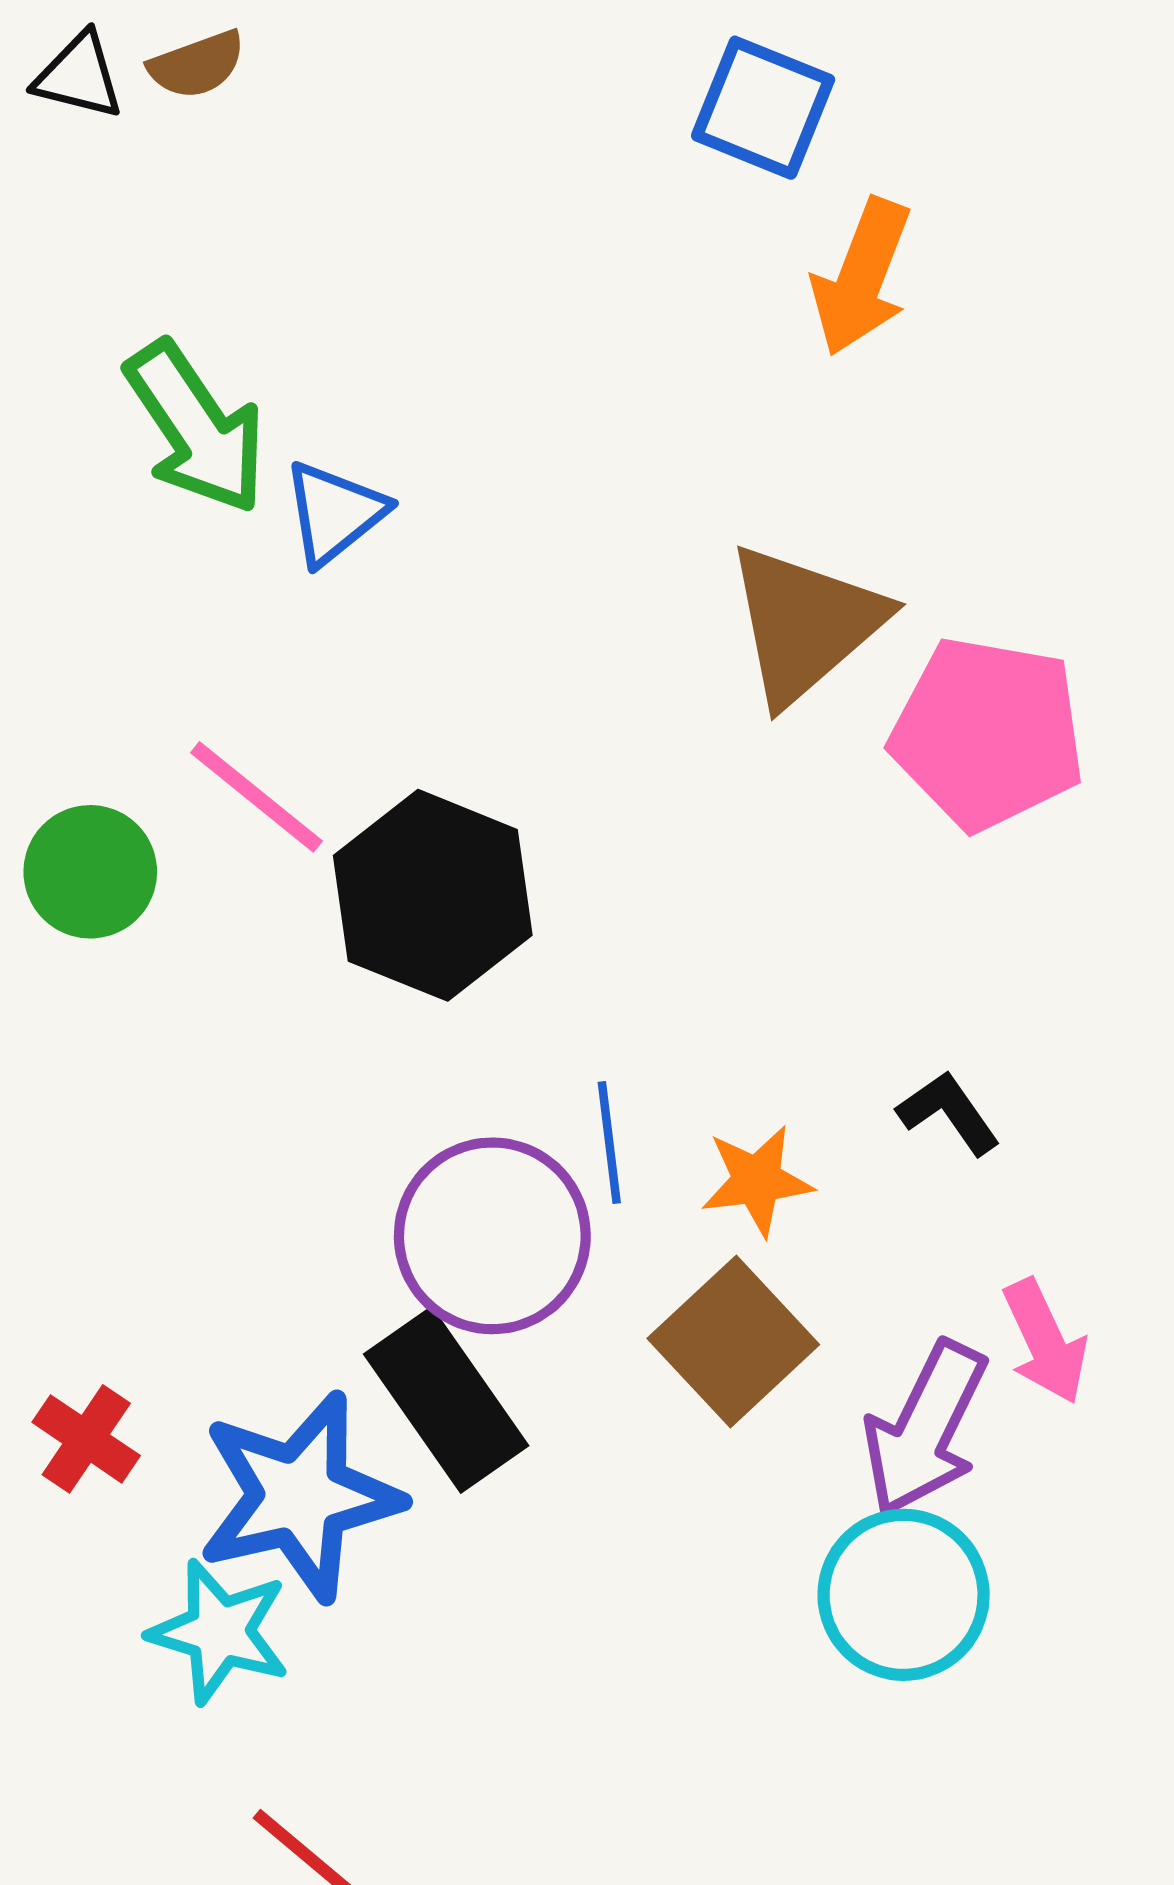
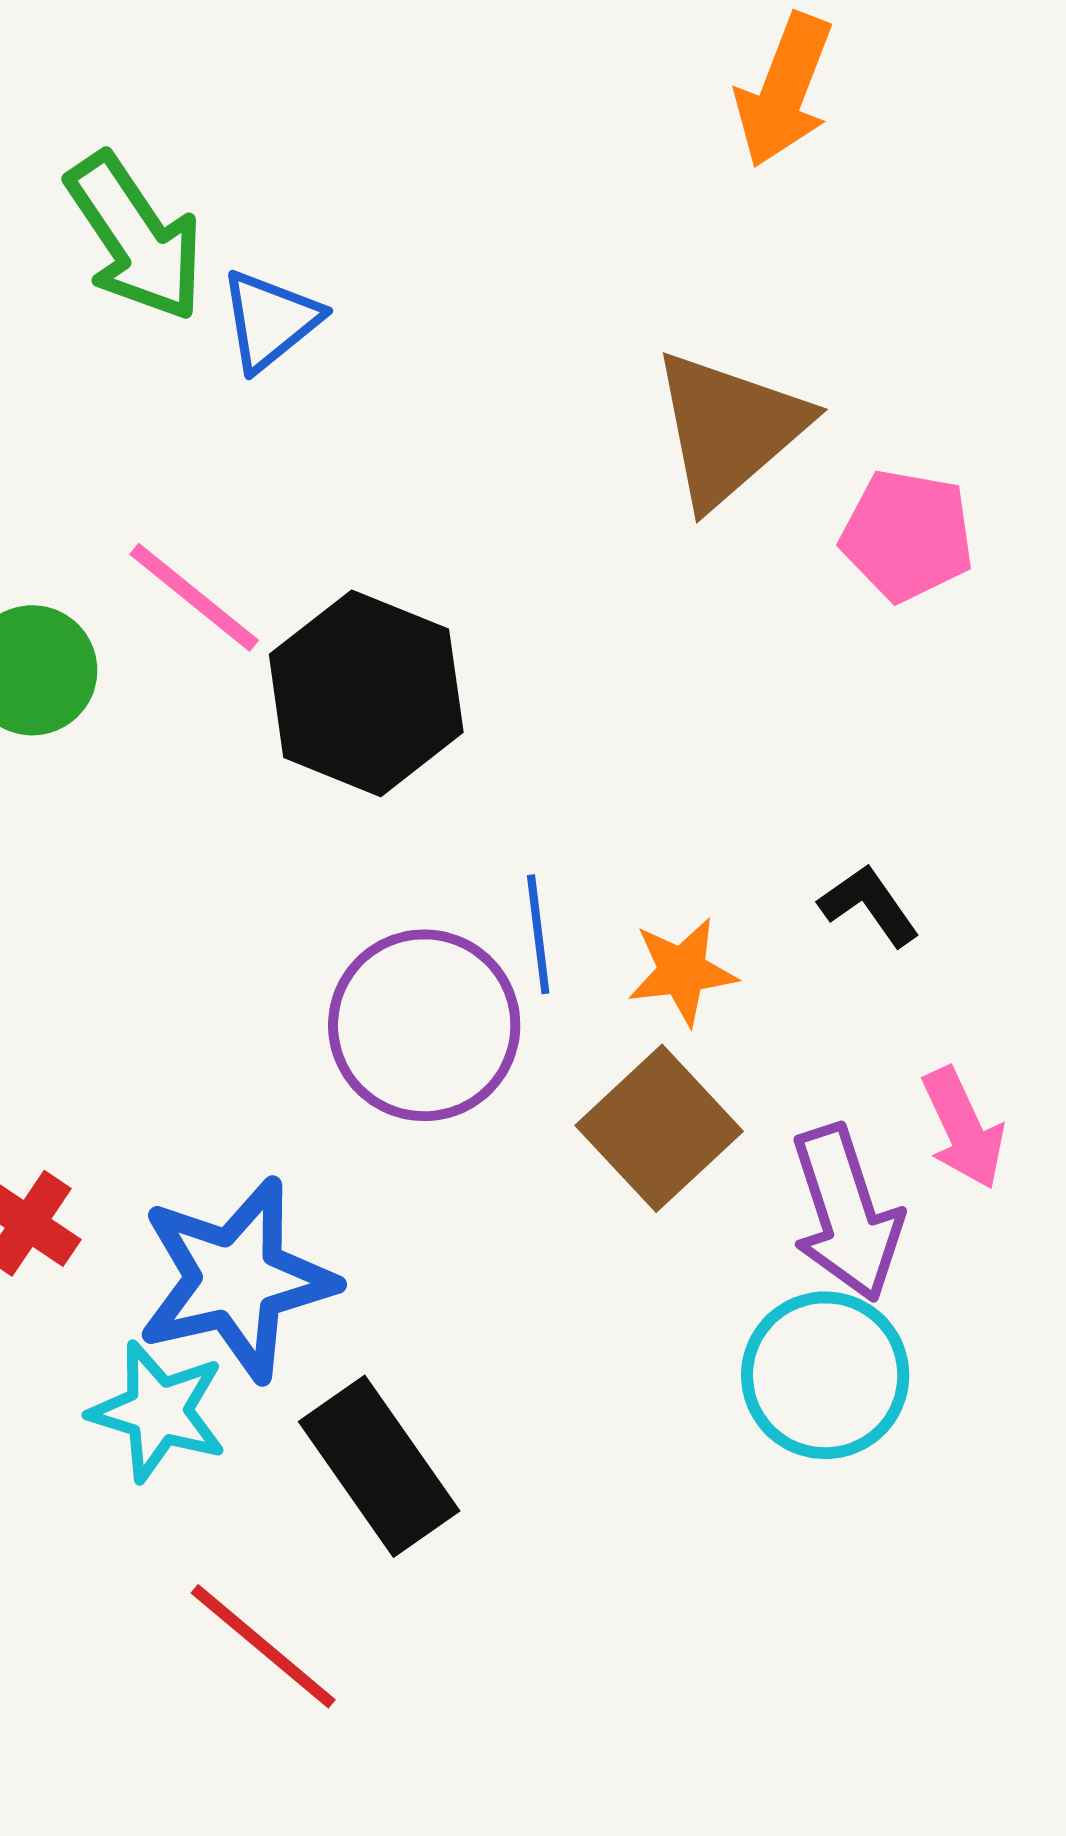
pink pentagon: (988, 733) -> (907, 535), size x0.7
black rectangle: (446, 1400) -> (379, 1466), moved
purple arrow: (925, 1429) -> (846, 1213), turned -44

